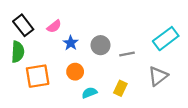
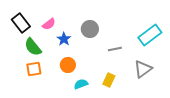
gray circle: (100, 45) -> (90, 29), moved
green semicircle: (18, 52) -> (33, 47), moved, turned 138
orange square: (38, 76) -> (34, 69), size x0.7

